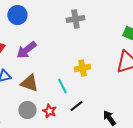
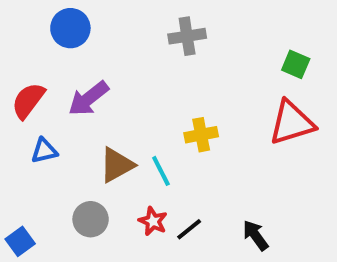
brown triangle: (29, 83) -> (117, 165), moved, turned -48
black line: (76, 106) -> (189, 229), moved
red star: (49, 111) -> (153, 221), moved

